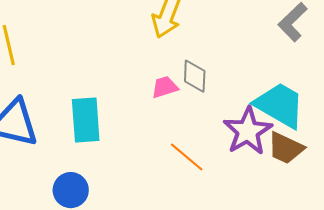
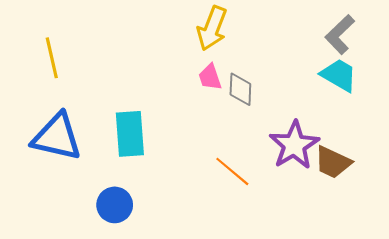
pink trapezoid: (165, 87) -> (210, 77), moved, turned -92
cyan trapezoid: (280, 105) -> (339, 75), moved, size x0.7

